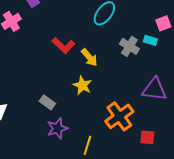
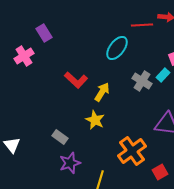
cyan rectangle: (150, 40) -> (163, 75), turned -64
yellow arrow: (89, 57) -> (102, 92), turned -108
red square: (147, 137) -> (160, 172), turned -35

